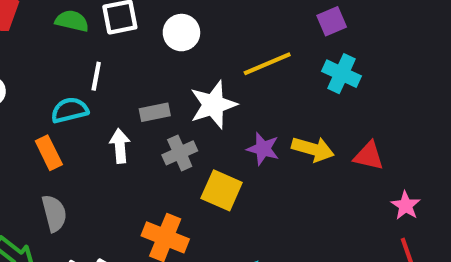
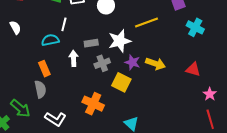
cyan cross: (341, 74) -> (195, 27), moved
purple star: (263, 149) -> (132, 62), moved
yellow arrow: (313, 149) -> (155, 64), moved
orange rectangle: (49, 153) -> (44, 69), moved

